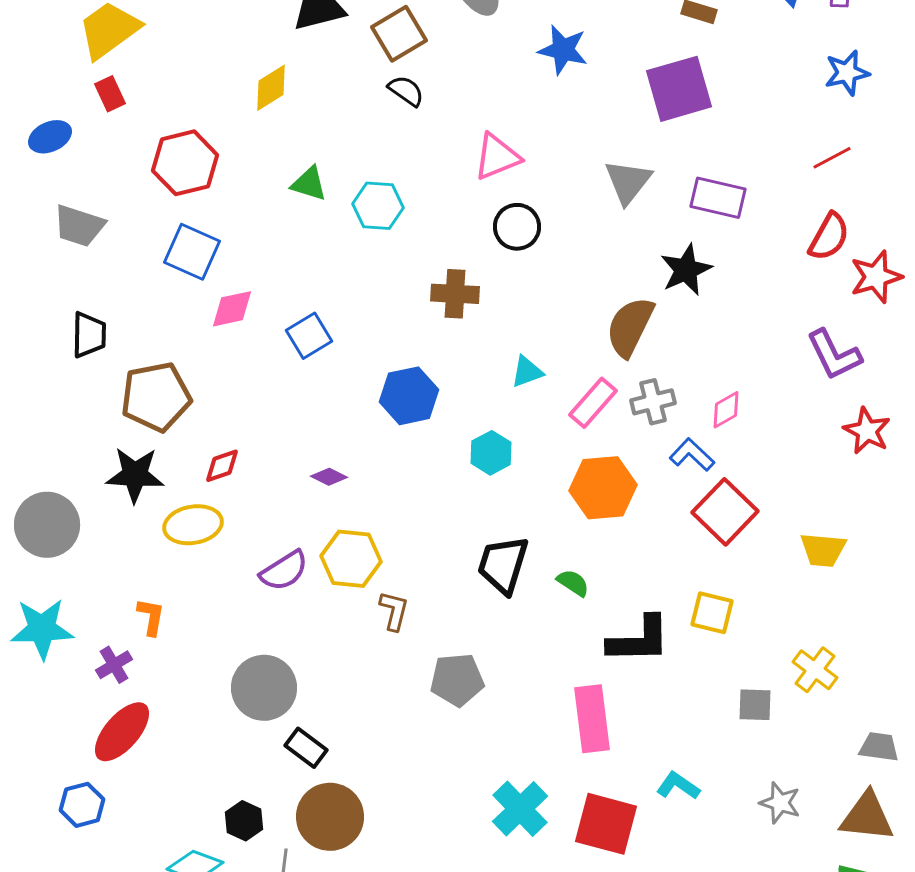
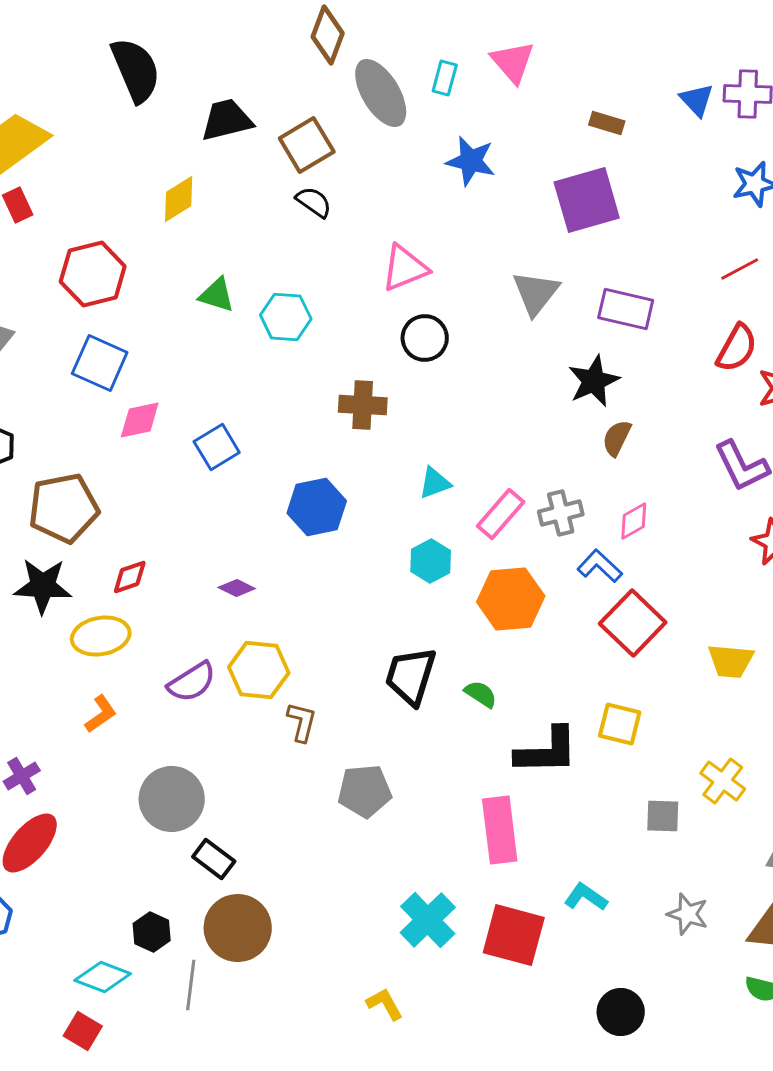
brown semicircle: (630, 327) -> (617, 438), moved, size x0.6
cyan hexagon: (491, 453) -> (431, 561), moved
orange L-shape: (151, 617) -> (101, 714), moved, turned 45

